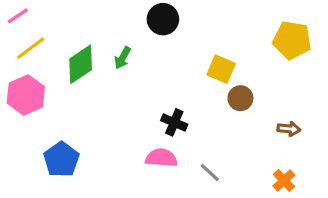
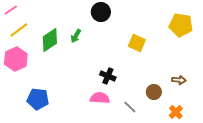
brown circle: (240, 98) -> (154, 92), moved
blue pentagon: (61, 160) -> (38, 99), turned -30

